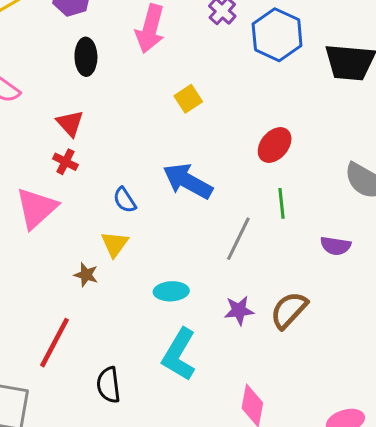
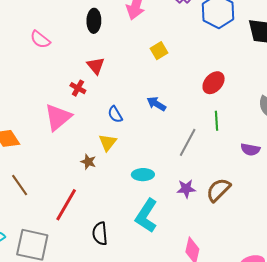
red triangle: (70, 123) -> (96, 66), moved
blue arrow: (188, 181) -> (156, 104), size x0.6

